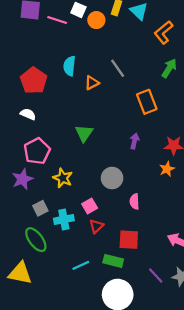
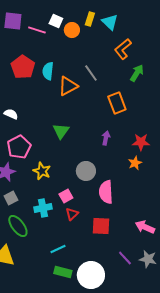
orange L-shape: (164, 32) -> (123, 49), moved
red pentagon: (34, 81) -> (23, 67), moved
orange triangle: (92, 83) -> (68, 86), size x1.5
pink semicircle: (134, 202) -> (106, 192), size x1.6
gray square: (40, 208) -> (11, 198), moved
green rectangle: (113, 261) -> (63, 272), moved

